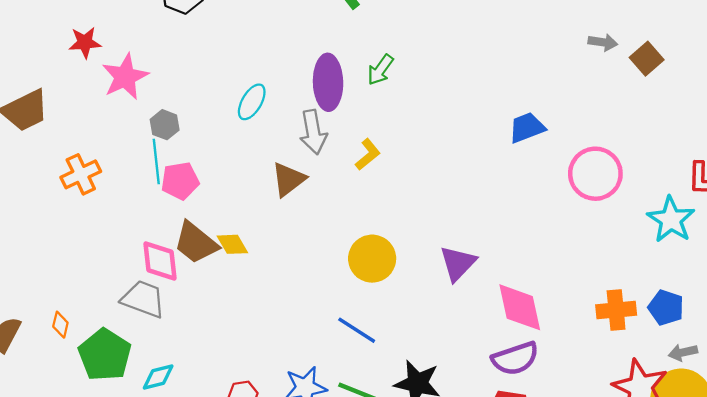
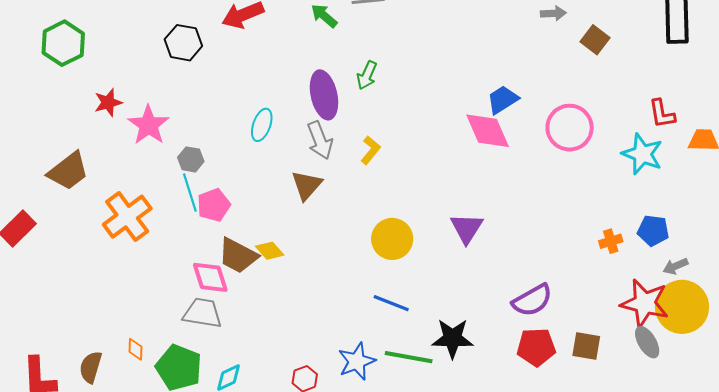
brown square: (647, 59) -> (595, 40), moved
orange cross: (81, 174) -> (127, 217), size x1.4
pink diamond: (520, 307) -> (488, 131), moved
orange cross: (616, 310) -> (611, 241), size x0.7

